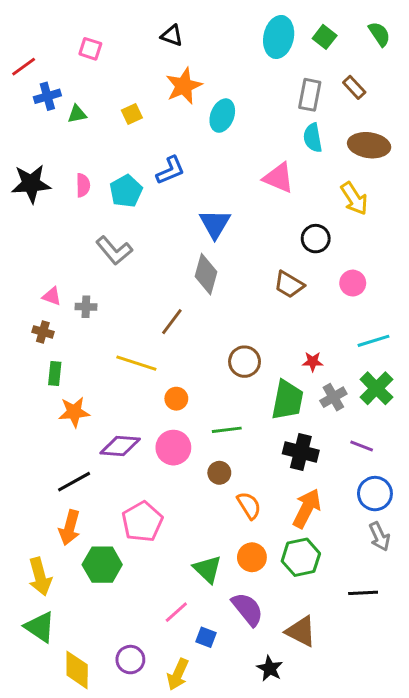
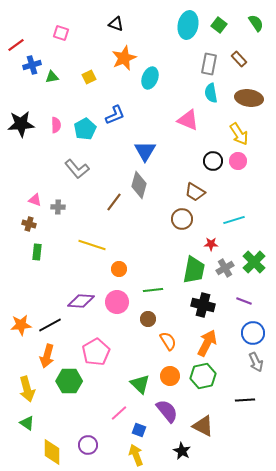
pink circle: (353, 283) -> (238, 161), moved
brown line: (172, 322) -> (114, 202), moved
cyan line: (373, 341) -> (234, 220), moved
brown circle: (245, 362) -> (182, 219), moved
orange star: (74, 412) -> (21, 325), moved
green triangle: (40, 627) -> (27, 423), size x0.7
yellow arrow: (178, 674) -> (136, 455), moved, turned 135

